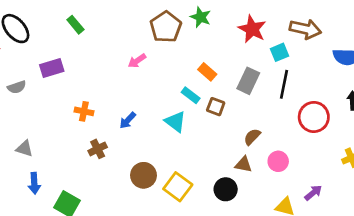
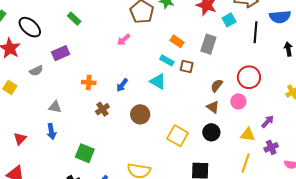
black line: (284, 84) -> (255, 32), moved
red circle: (314, 117) -> (249, 77), moved
gray triangle: (25, 148) -> (55, 107), moved
brown triangle: (243, 164) -> (213, 107), turned 32
brown circle: (144, 175) -> (140, 114), moved
blue arrow: (34, 183) -> (51, 131), moved
yellow square: (178, 187) -> (178, 136), moved
black circle: (226, 189) -> (211, 132), moved

